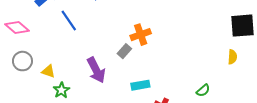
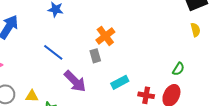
blue line: (69, 20) -> (53, 52), moved
gray rectangle: (124, 51) -> (95, 56), turned -40

